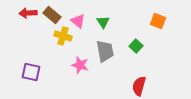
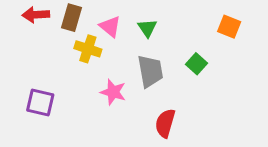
brown rectangle: (52, 15) -> (72, 18), turned 66
red semicircle: (139, 86) -> (165, 123), moved

